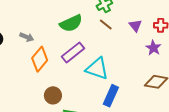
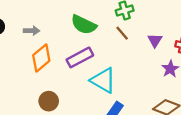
green semicircle: (71, 23) -> (84, 25), turned 40
gray arrow: (27, 37) -> (32, 31), turned -32

